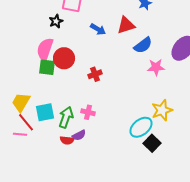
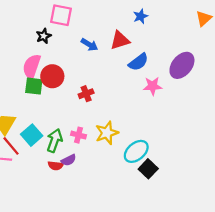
yellow star: (162, 110) -> (107, 133), moved
cyan square: (45, 112) -> (32, 135), turned -30

